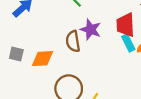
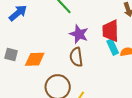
brown semicircle: (73, 41) -> (76, 57), moved

